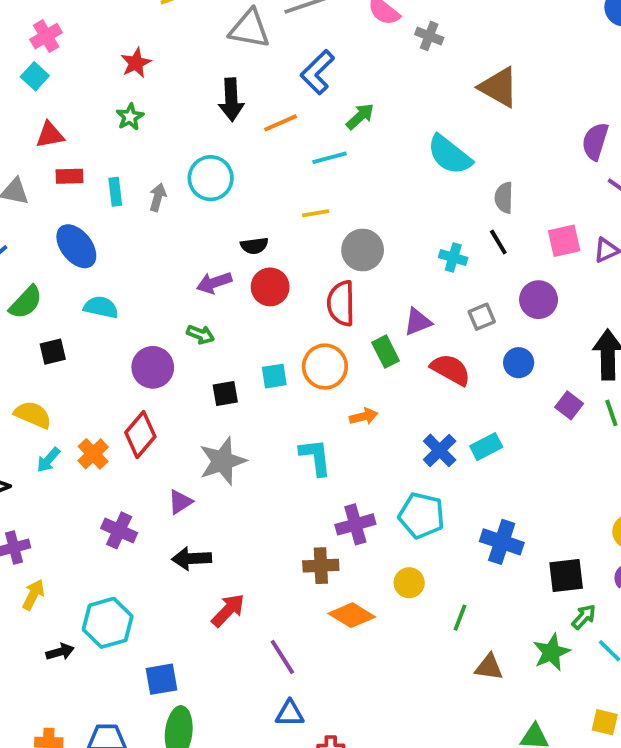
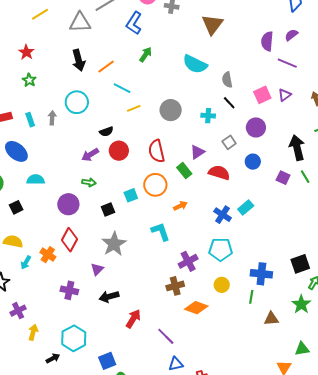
blue L-shape: (317, 72) -> (134, 23), moved
brown triangle: (499, 87) -> (212, 24), turned 50
cyan line: (329, 158) -> (122, 88), moved, turned 54
gray circle: (363, 250) -> (171, 110), moved
blue cross: (502, 542) -> (261, 274), moved

